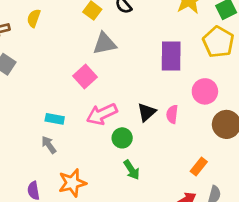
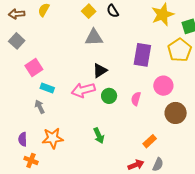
pink square: (85, 76) -> (34, 68), moved
black triangle: (147, 112) -> (100, 71), moved
green circle: (122, 138) -> (109, 96), moved

